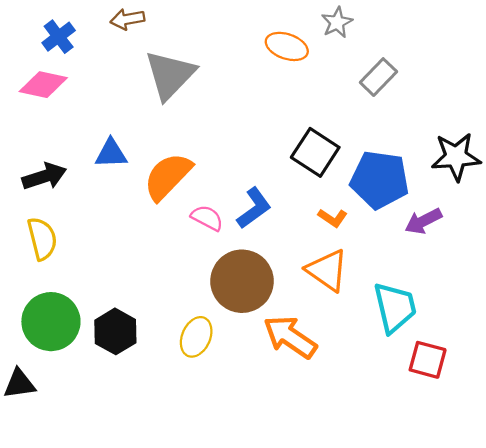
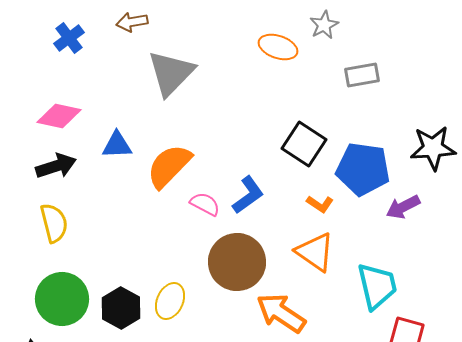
gray rectangle: (378, 77) -> (362, 75), turned 36
pink diamond: (43, 85) -> (59, 116), moved
yellow ellipse: (196, 337) -> (170, 301), moved

